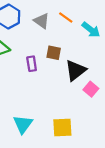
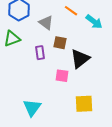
gray triangle: (41, 21) -> (46, 23), moved
pink square: (91, 89) -> (62, 76), moved, turned -32
yellow square: (62, 127) -> (84, 104), moved

